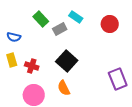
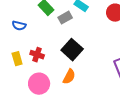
yellow rectangle: (12, 60) -> (17, 59), moved
orange semicircle: (64, 88) -> (69, 77), turned -126

